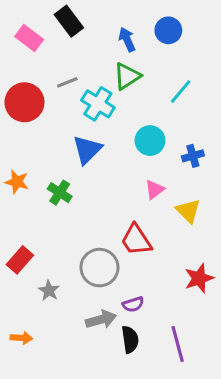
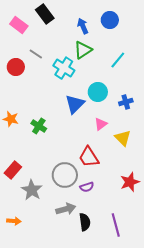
gray line: (67, 82) -> (36, 54), moved, turned 56
red circle: (24, 102) -> (16, 67), size x0.7
blue triangle: (87, 150) -> (75, 104), moved
gray star: (49, 291) -> (32, 190), size x1.5
purple semicircle: (133, 304) -> (87, 187), moved

